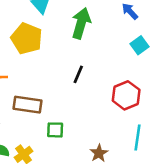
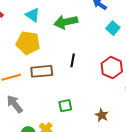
green arrow: (81, 23) -> (66, 22), turned -105
brown rectangle: (28, 105) -> (42, 71), moved

